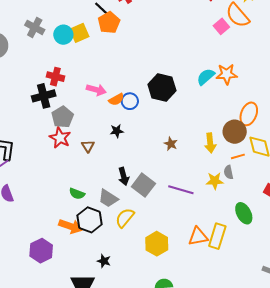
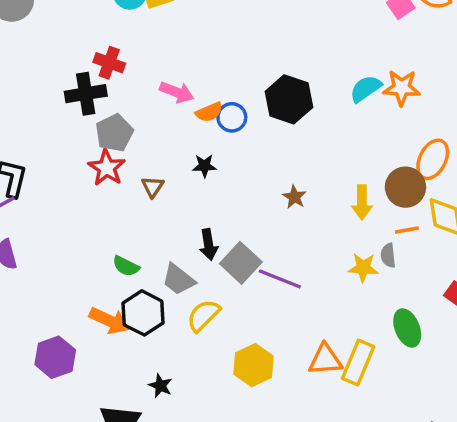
purple line: (181, 190) -> (280, 279), moved

